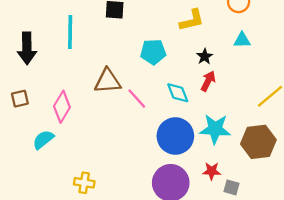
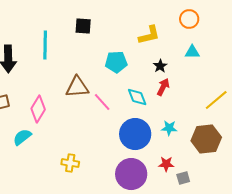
cyan star: (215, 129) -> (169, 128), size x0.6
yellow cross: (84, 183) -> (70, 163), moved
gray square: (232, 187) -> (183, 178), turned -32

